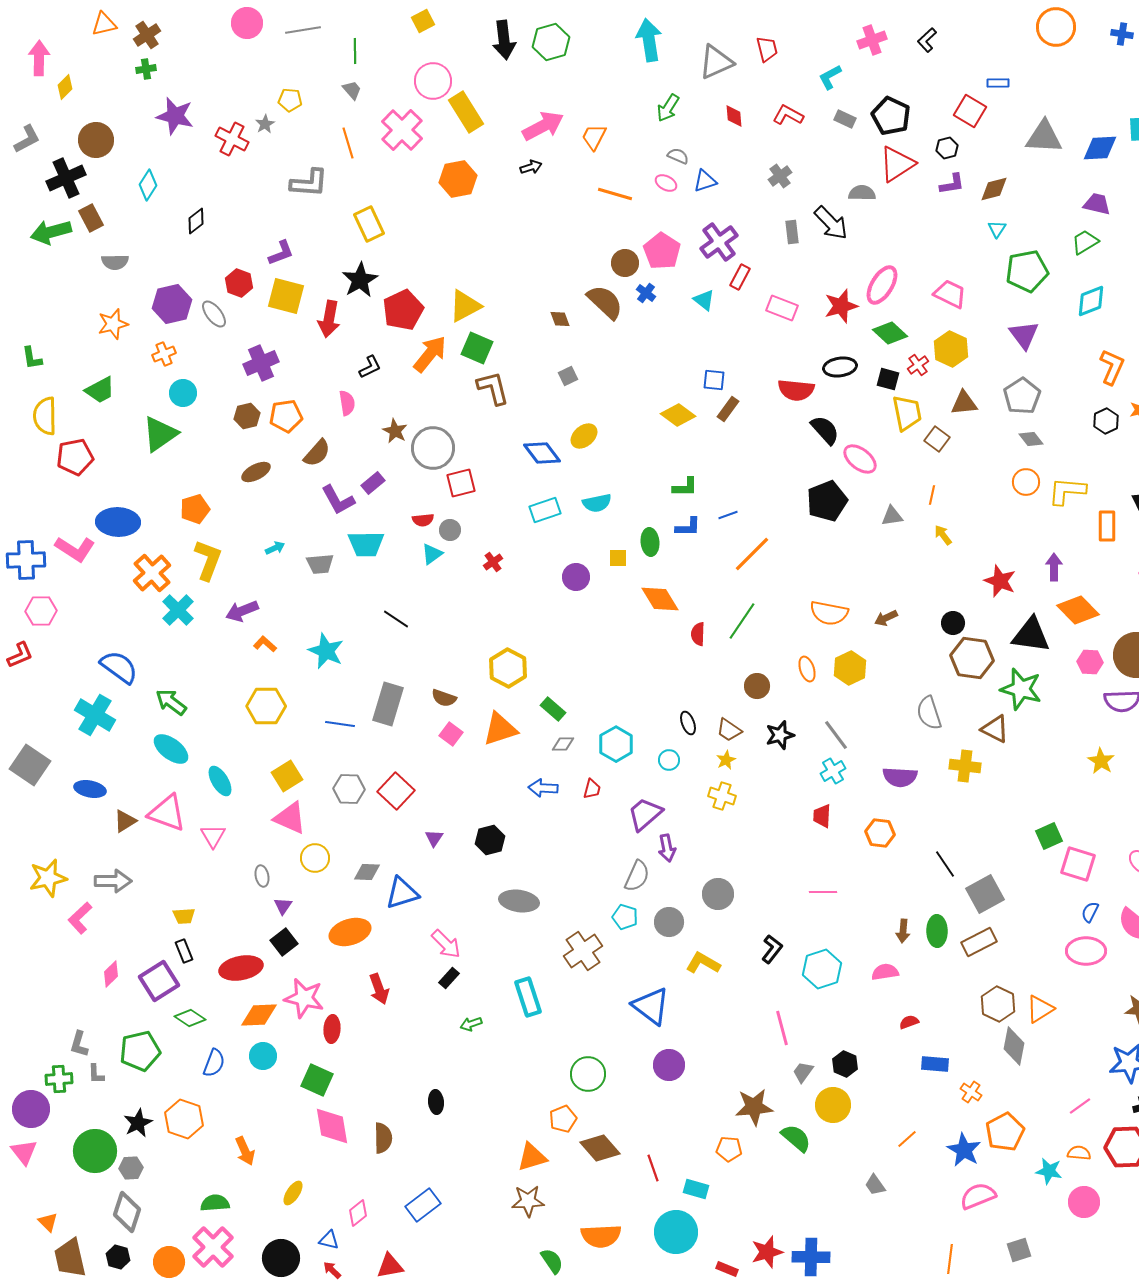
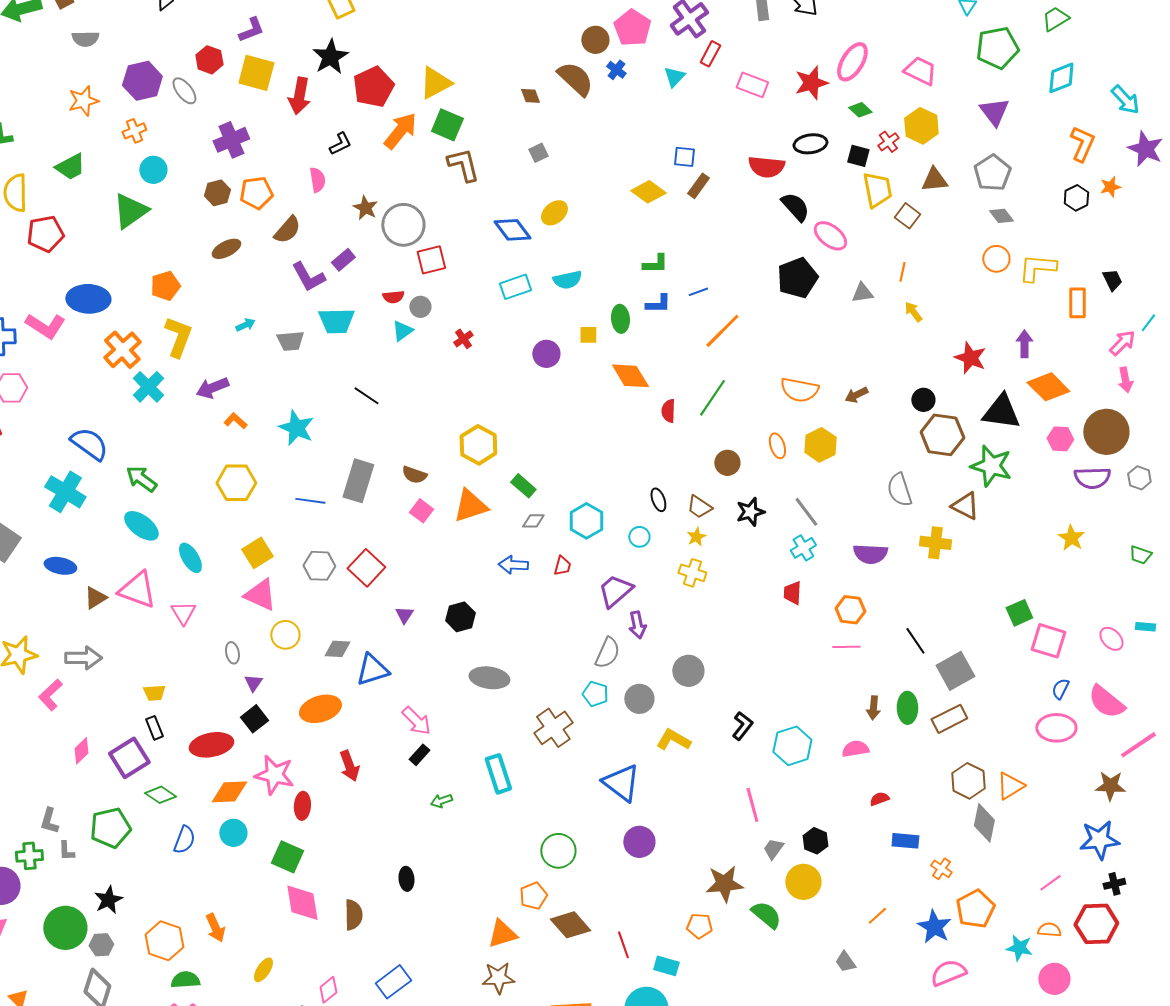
cyan triangle: (704, 300) -> (674, 77), turned 35
green diamond: (890, 333) -> (860, 110), size x0.7
pink line: (823, 892) -> (846, 647), moved
orange hexagon: (184, 1119) -> (164, 941), moved

